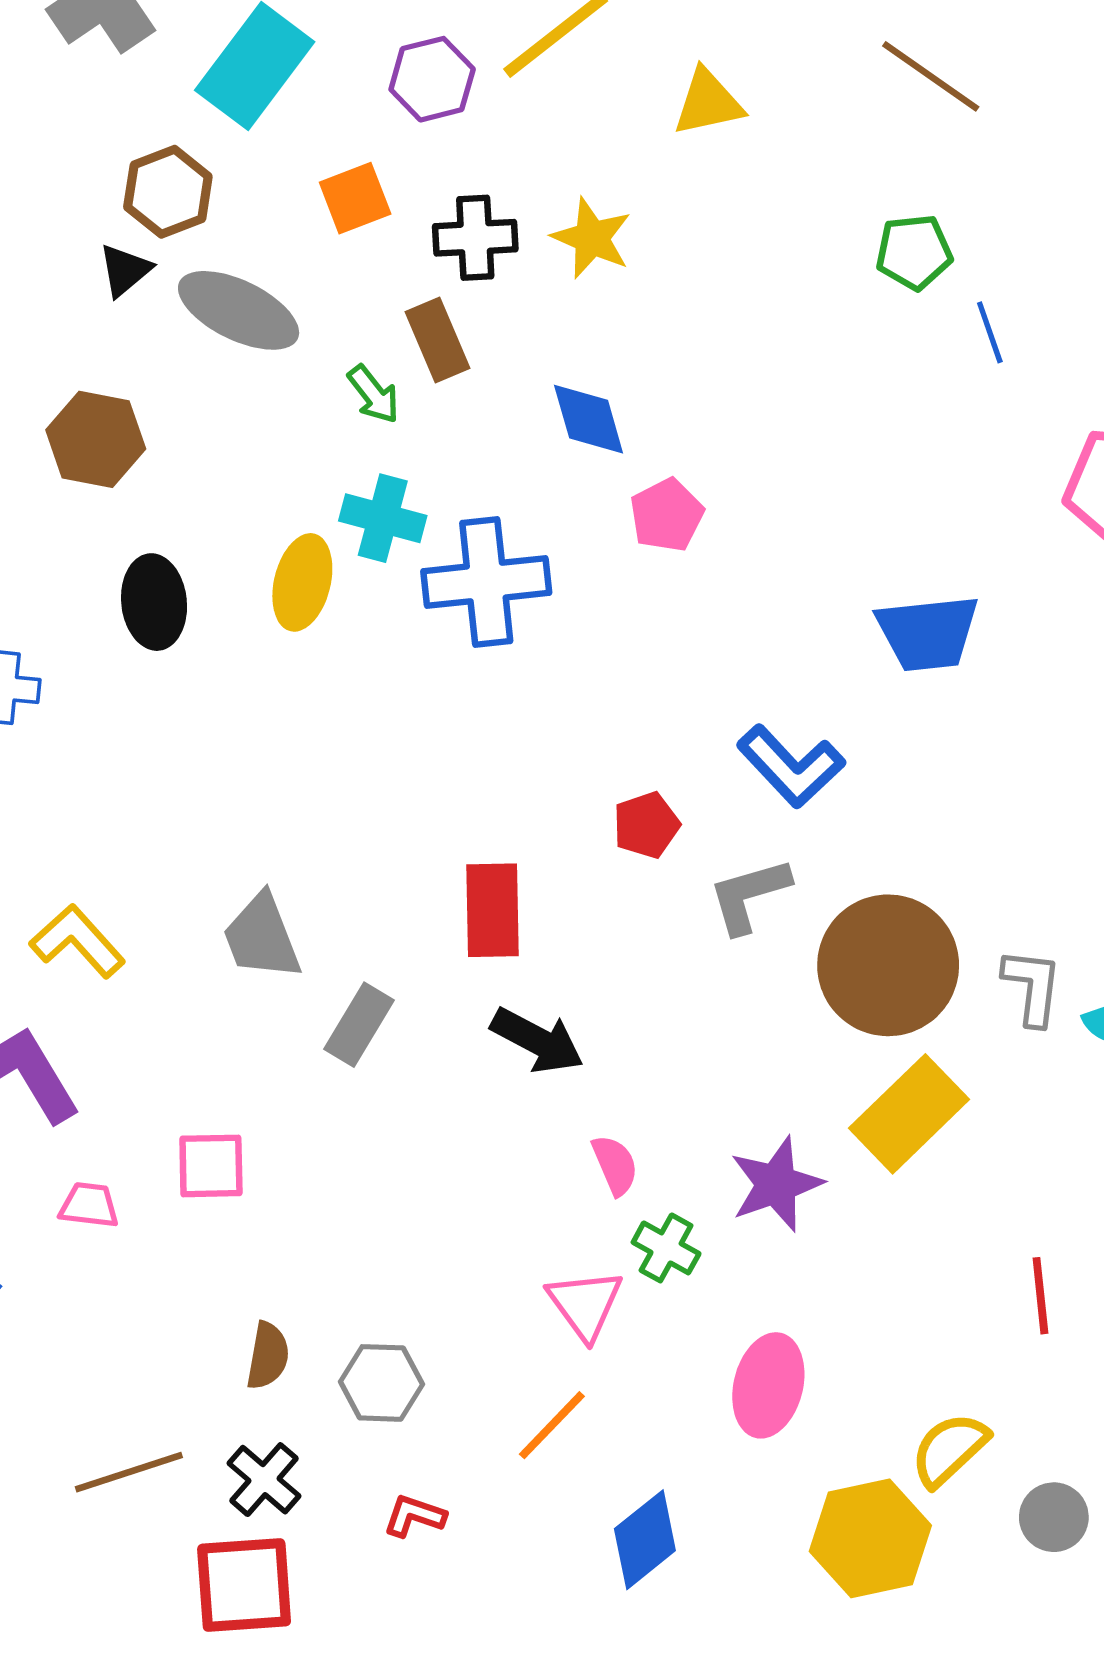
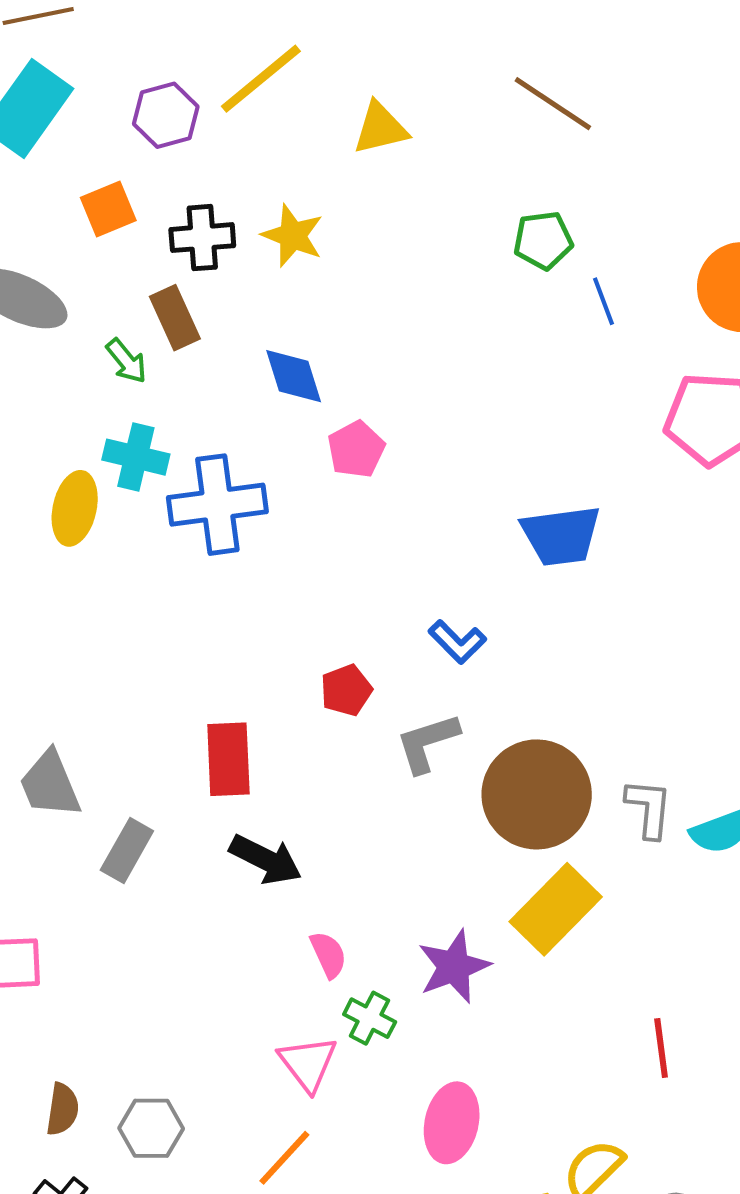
blue L-shape: (791, 766) -> (457, 642), size x0.7

